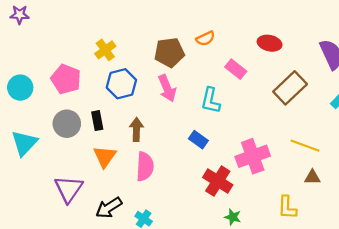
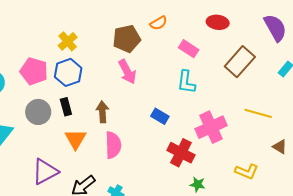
blue hexagon: (121, 84) -> (68, 72), moved
cyan L-shape: (211, 101) -> (186, 82), moved
brown triangle: (312, 177) -> (280, 147), moved, turned 35
purple triangle: (69, 189) -> (45, 172), turned 32
yellow L-shape: (287, 208) -> (247, 171), turned -65

